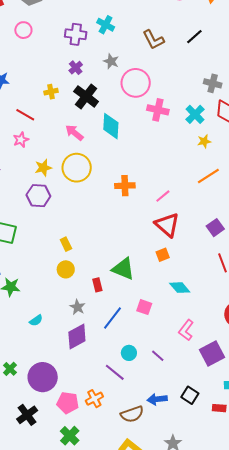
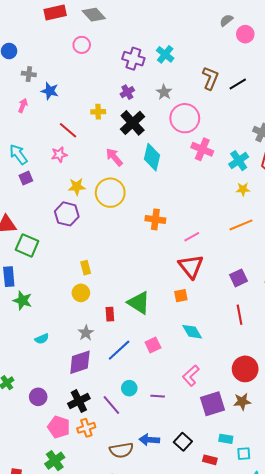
black line: (194, 37) -> (238, 84), moved
brown L-shape: (153, 40) -> (210, 78), turned -140
pink square: (144, 307) -> (153, 345), turned 35
purple line: (158, 356) -> (158, 396), turned -48
purple circle: (43, 377) -> (38, 397), size x0.6
black cross: (27, 415) -> (79, 401), moved

